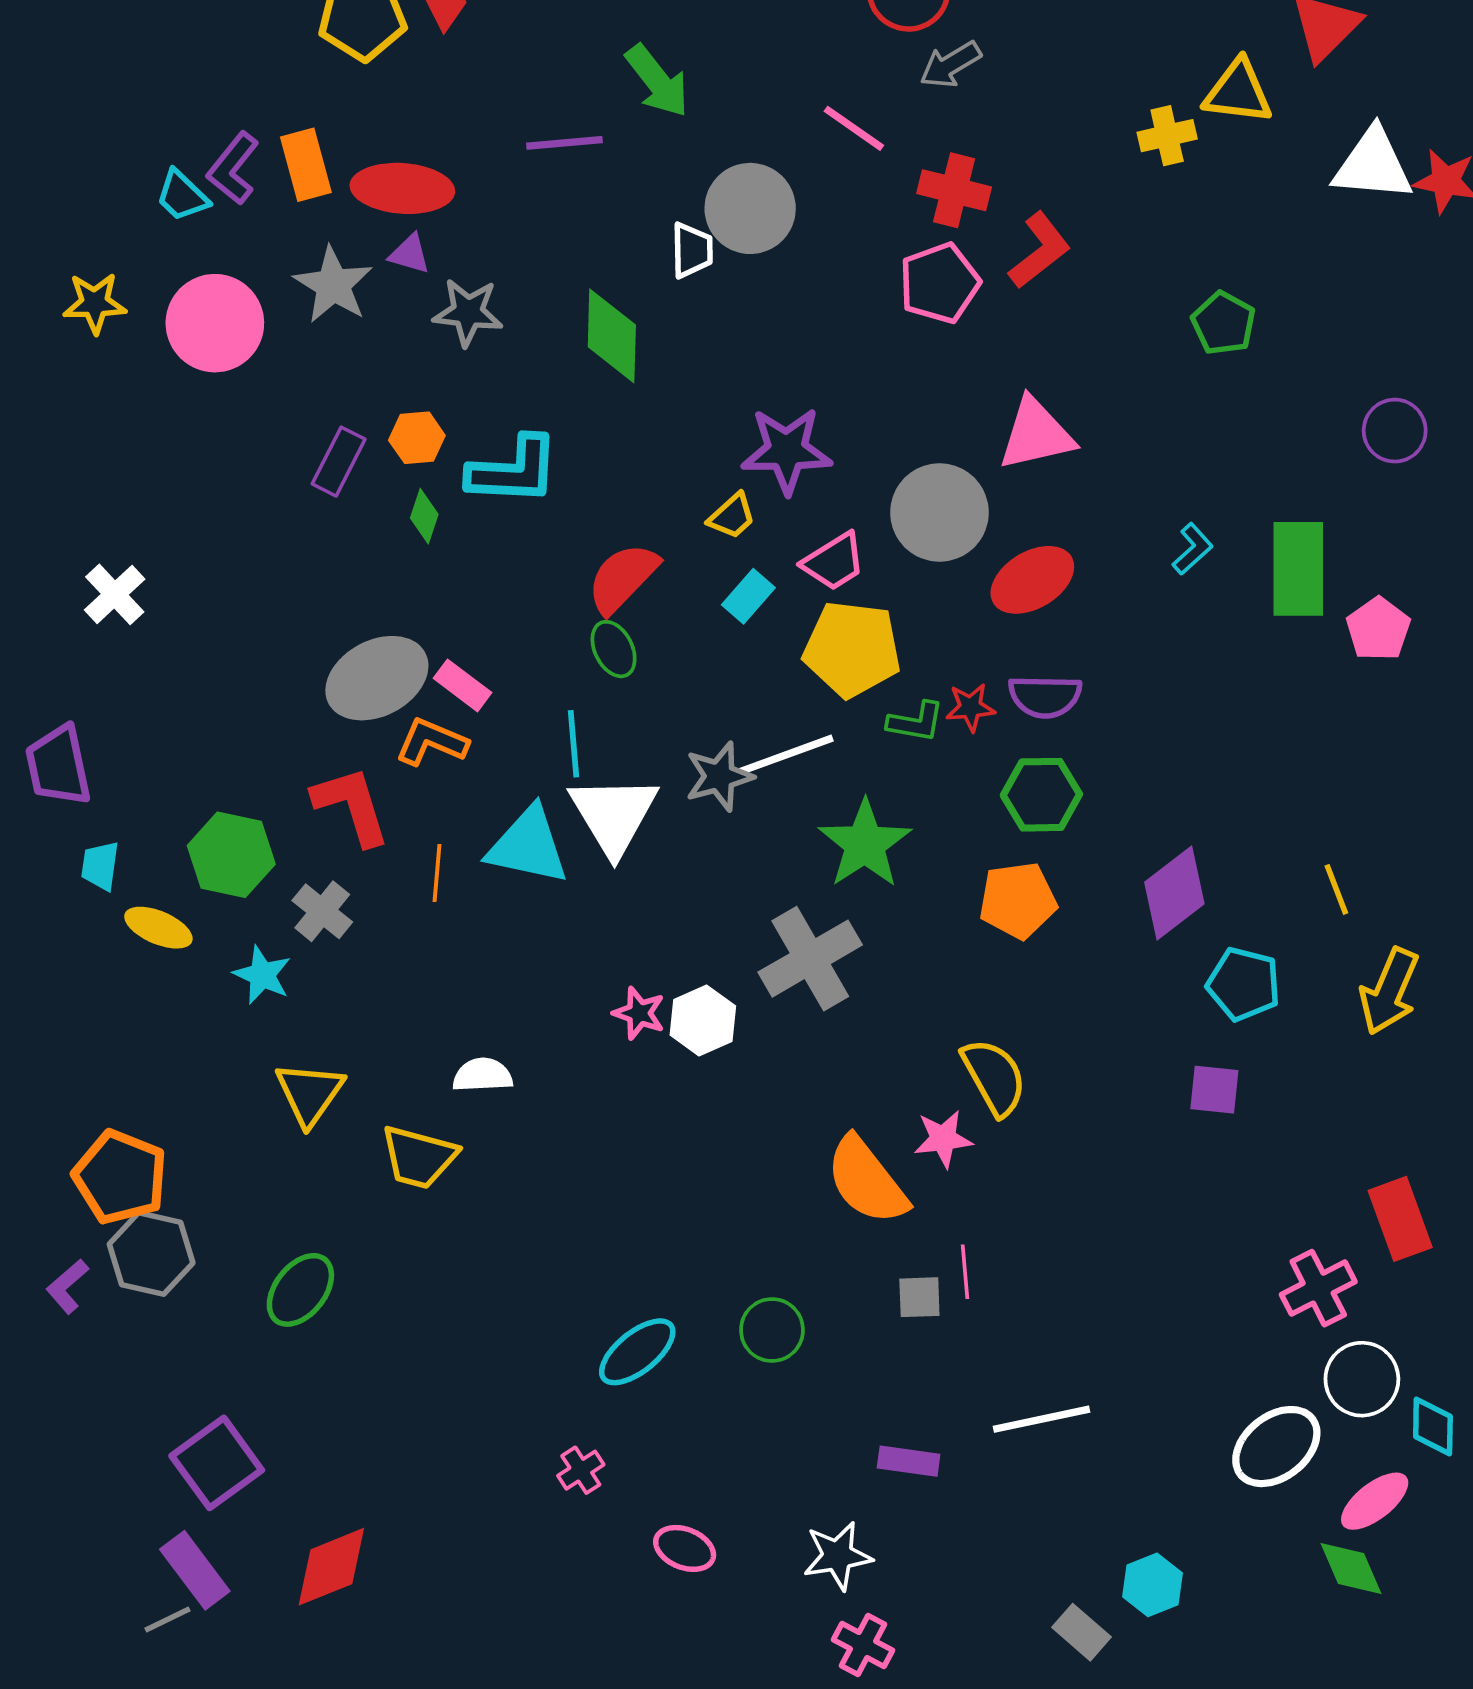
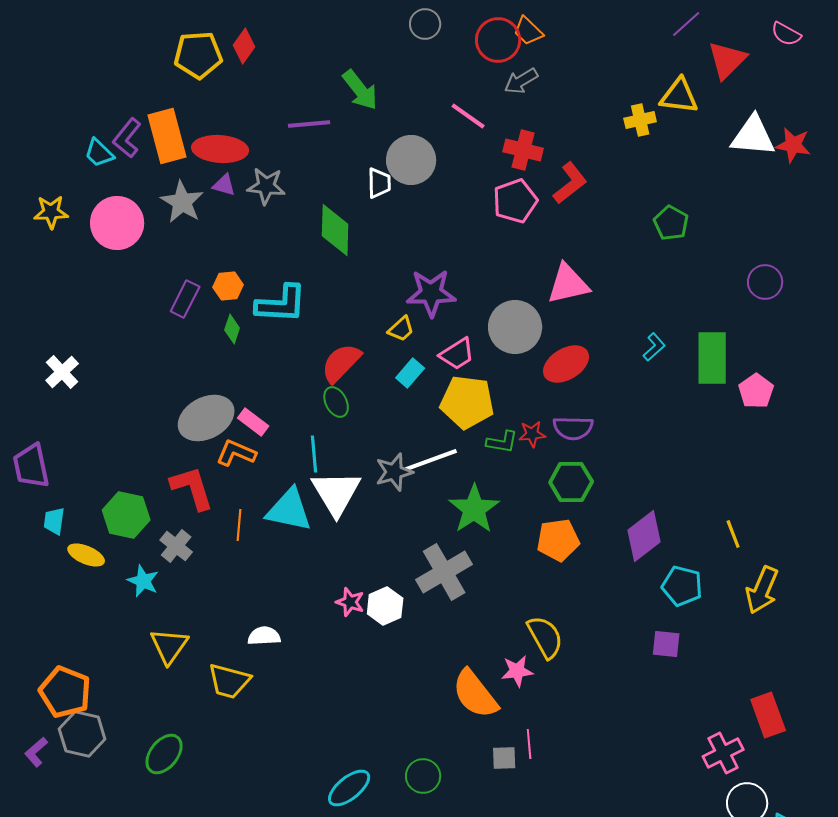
orange rectangle: (306, 165) -> (167, 136), size x1.4
gray star: (468, 312) -> (266, 186), moved

